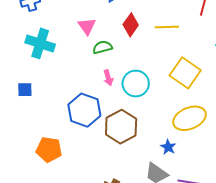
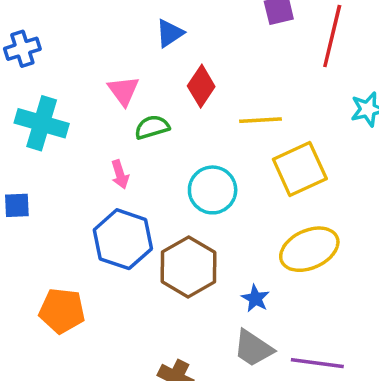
yellow line: (167, 27) -> (261, 120), moved
yellow square: (185, 73) -> (300, 169), turned 32
pink arrow: (108, 78) -> (120, 174), moved
blue star: (168, 147) -> (255, 298), moved

